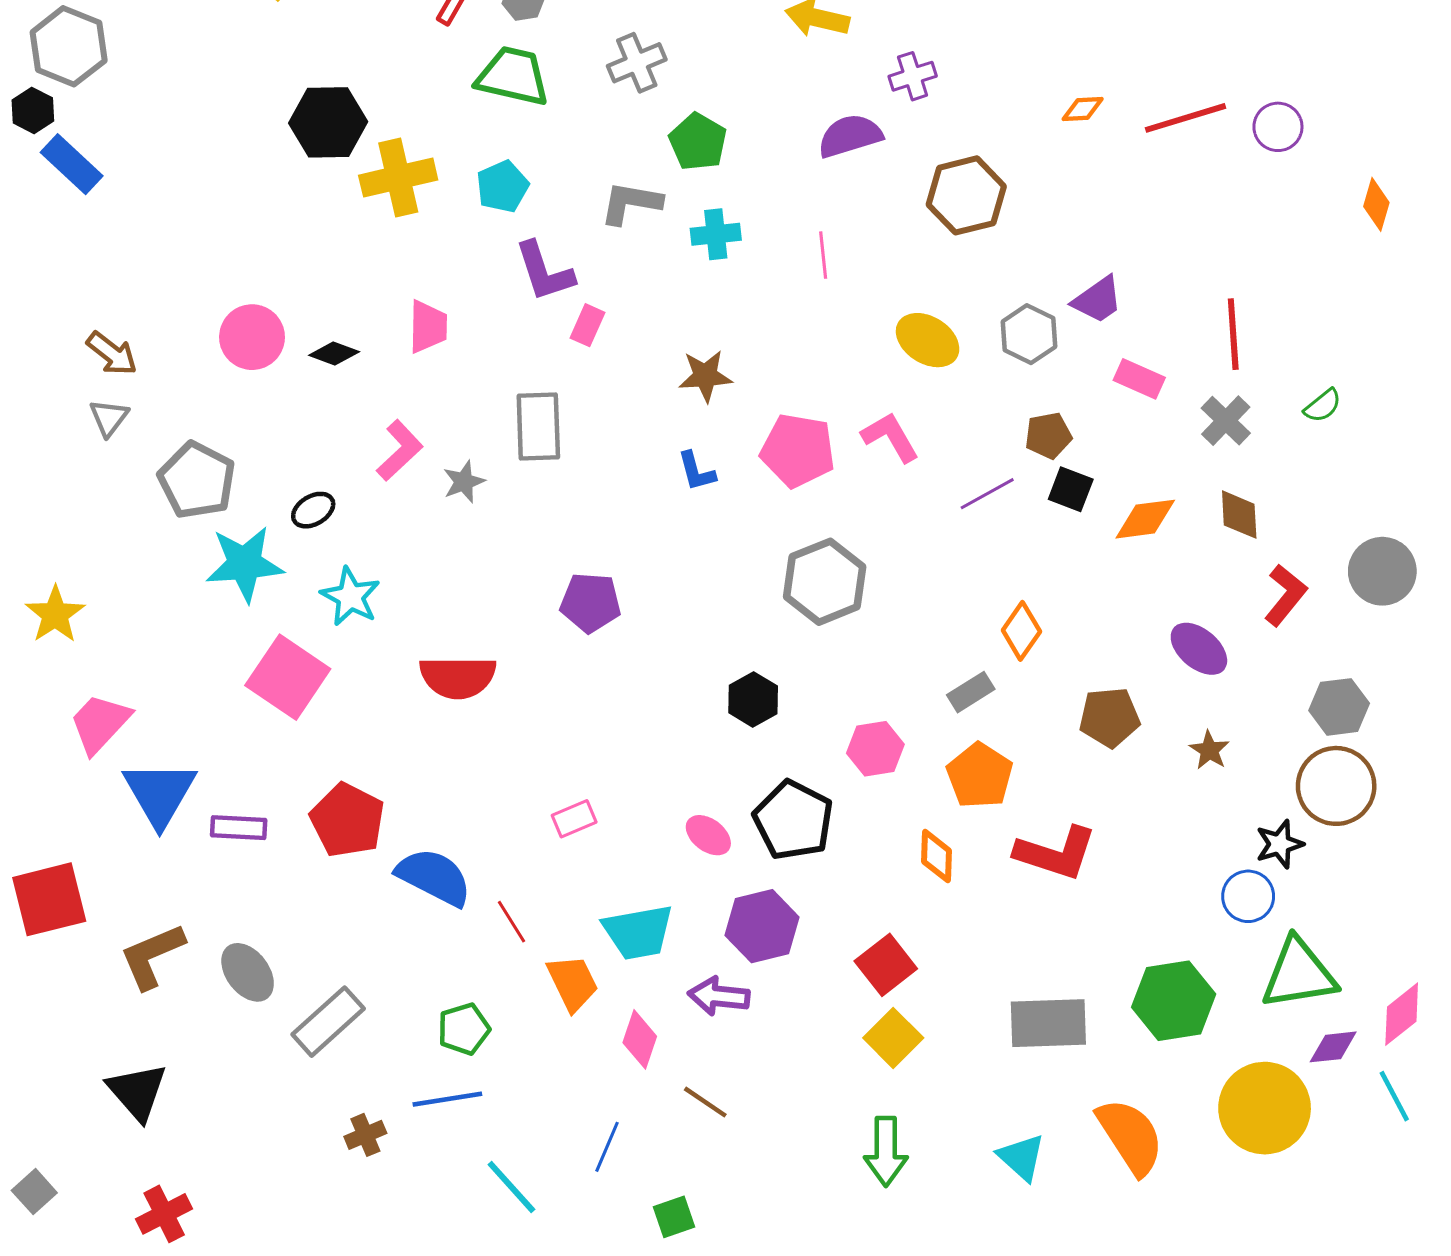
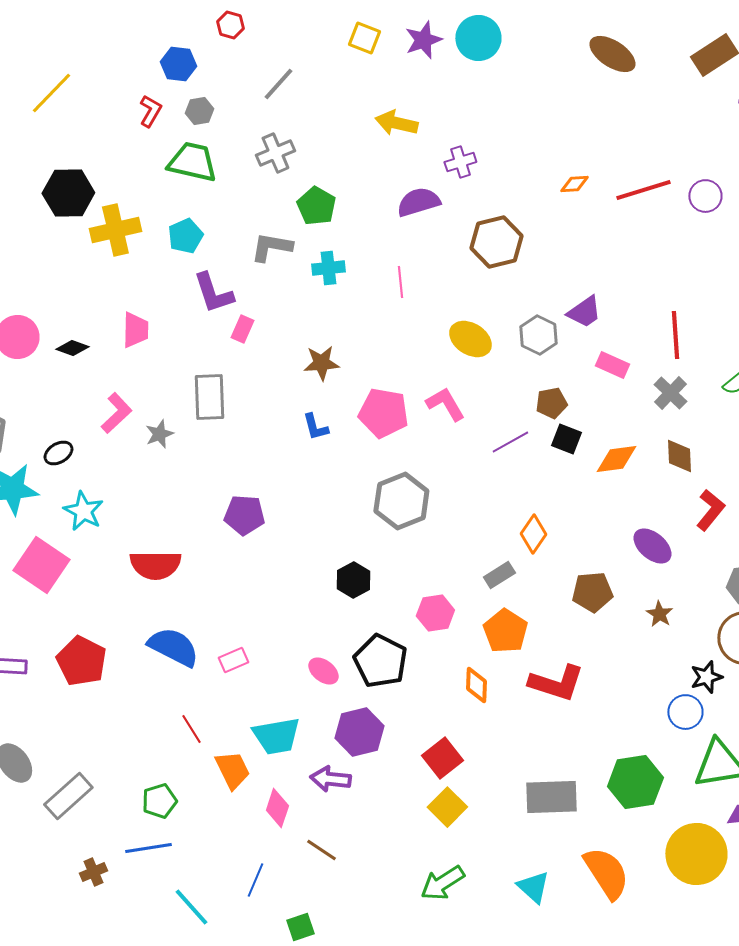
blue semicircle: (434, 877) -> (173, 647), moved
green arrow: (886, 1151) -> (442, 883), turned 57

